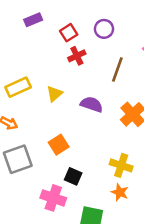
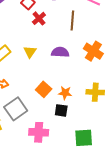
orange star: (120, 192) -> (65, 93), moved
pink cross: (53, 198) -> (39, 132), moved

